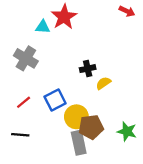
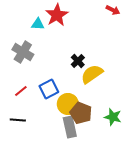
black cross: (88, 69) -> (78, 61), turned -32
yellow semicircle: (103, 83) -> (92, 74), size x1.6
brown pentagon: (91, 127) -> (81, 113), turned 30

